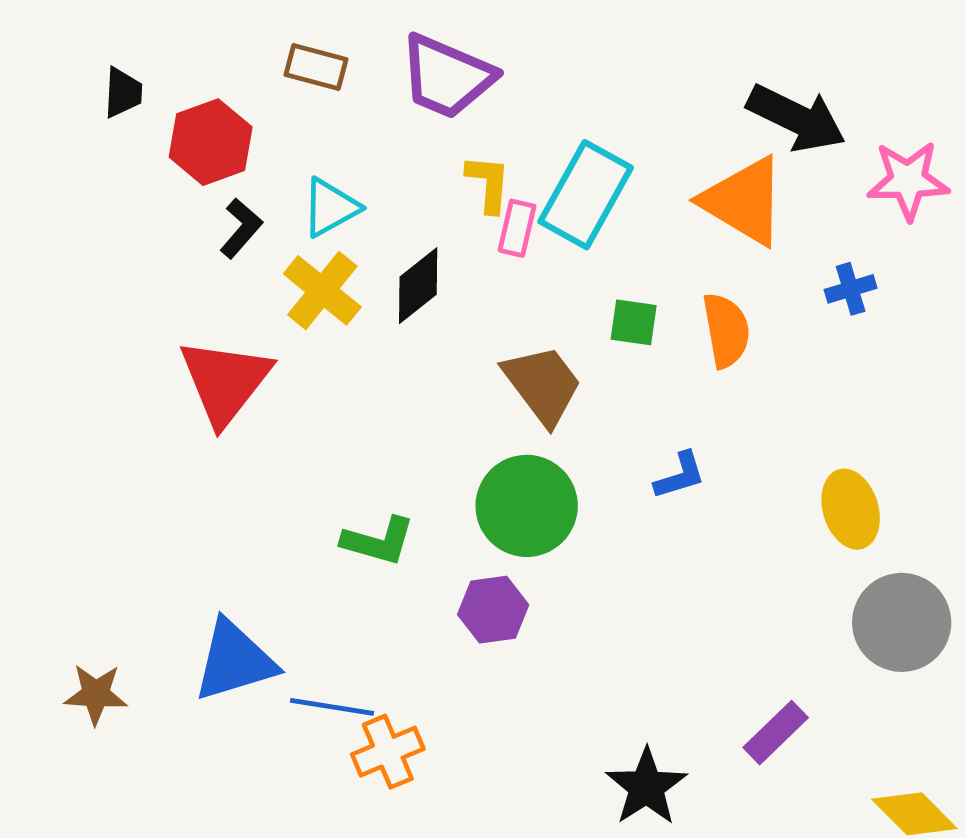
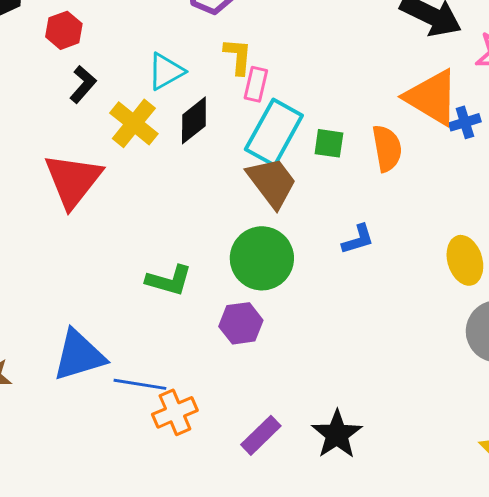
red hexagon: (211, 142) -> (64, 30), size x0.7
cyan rectangle: (586, 195) -> (274, 132), moved
orange triangle: (744, 201) -> (432, 97), moved
cyan triangle: (330, 207) -> (166, 71), moved
purple rectangle: (776, 733) -> (261, 435), moved

